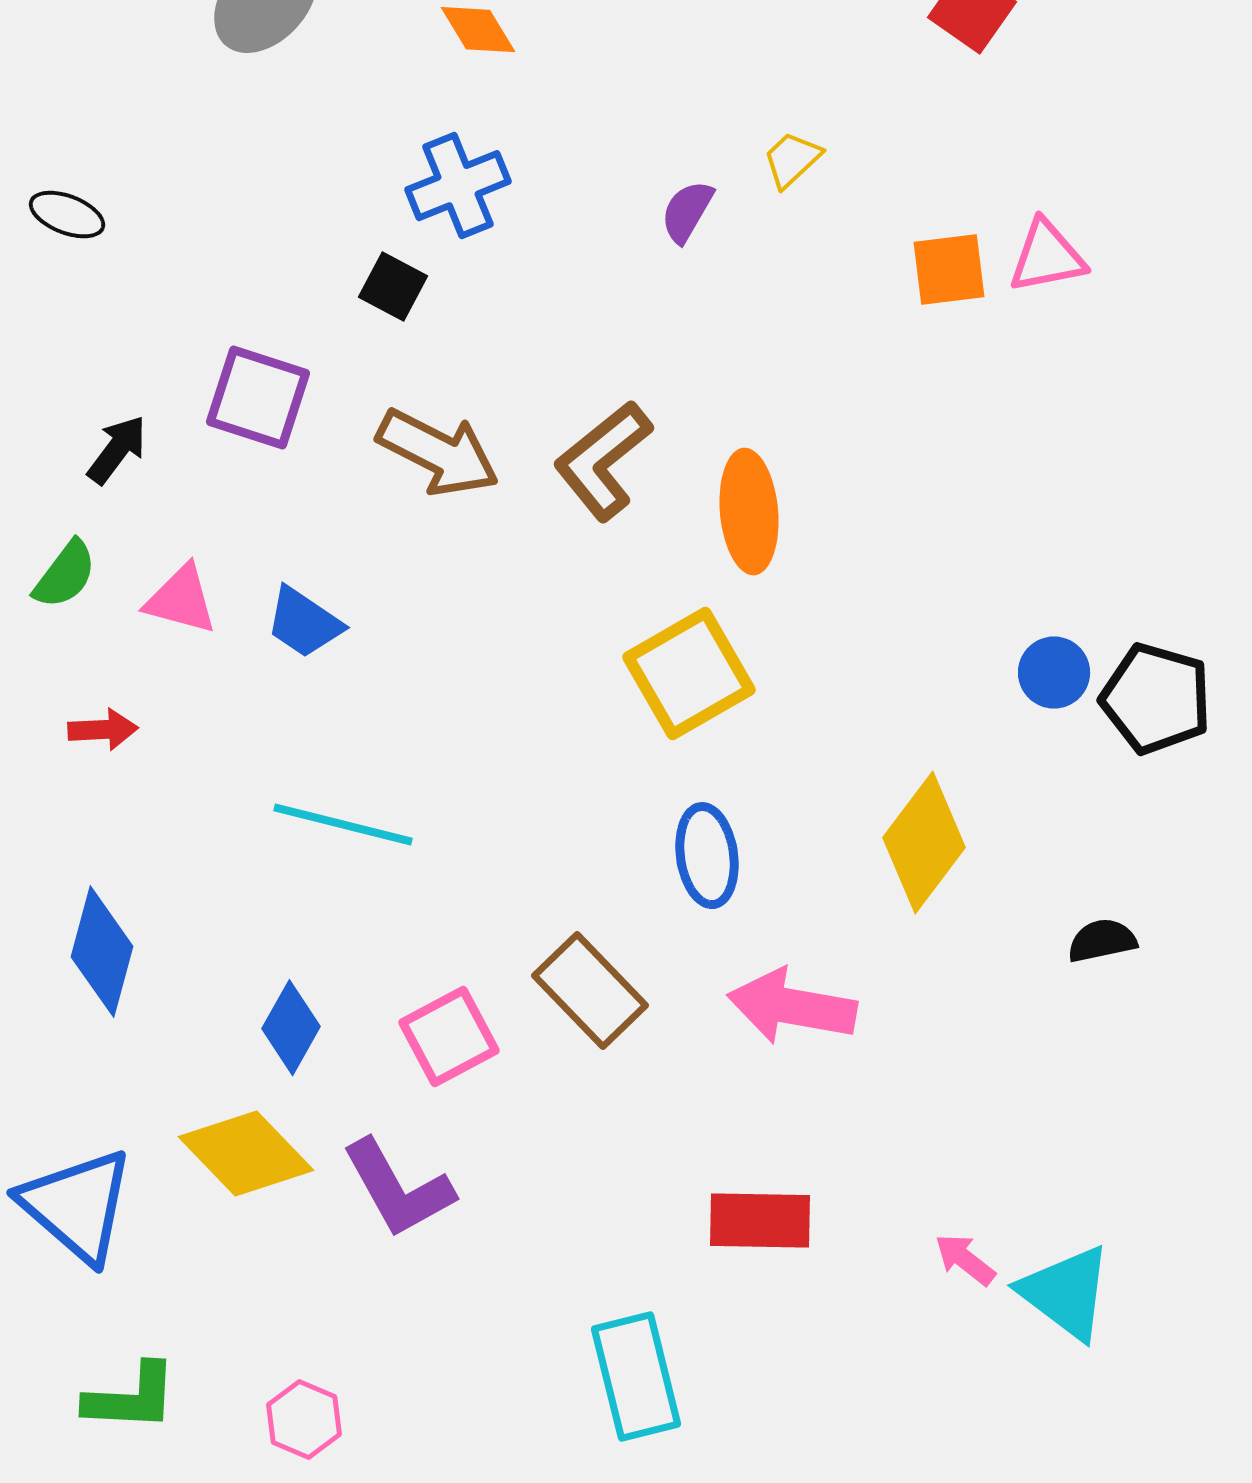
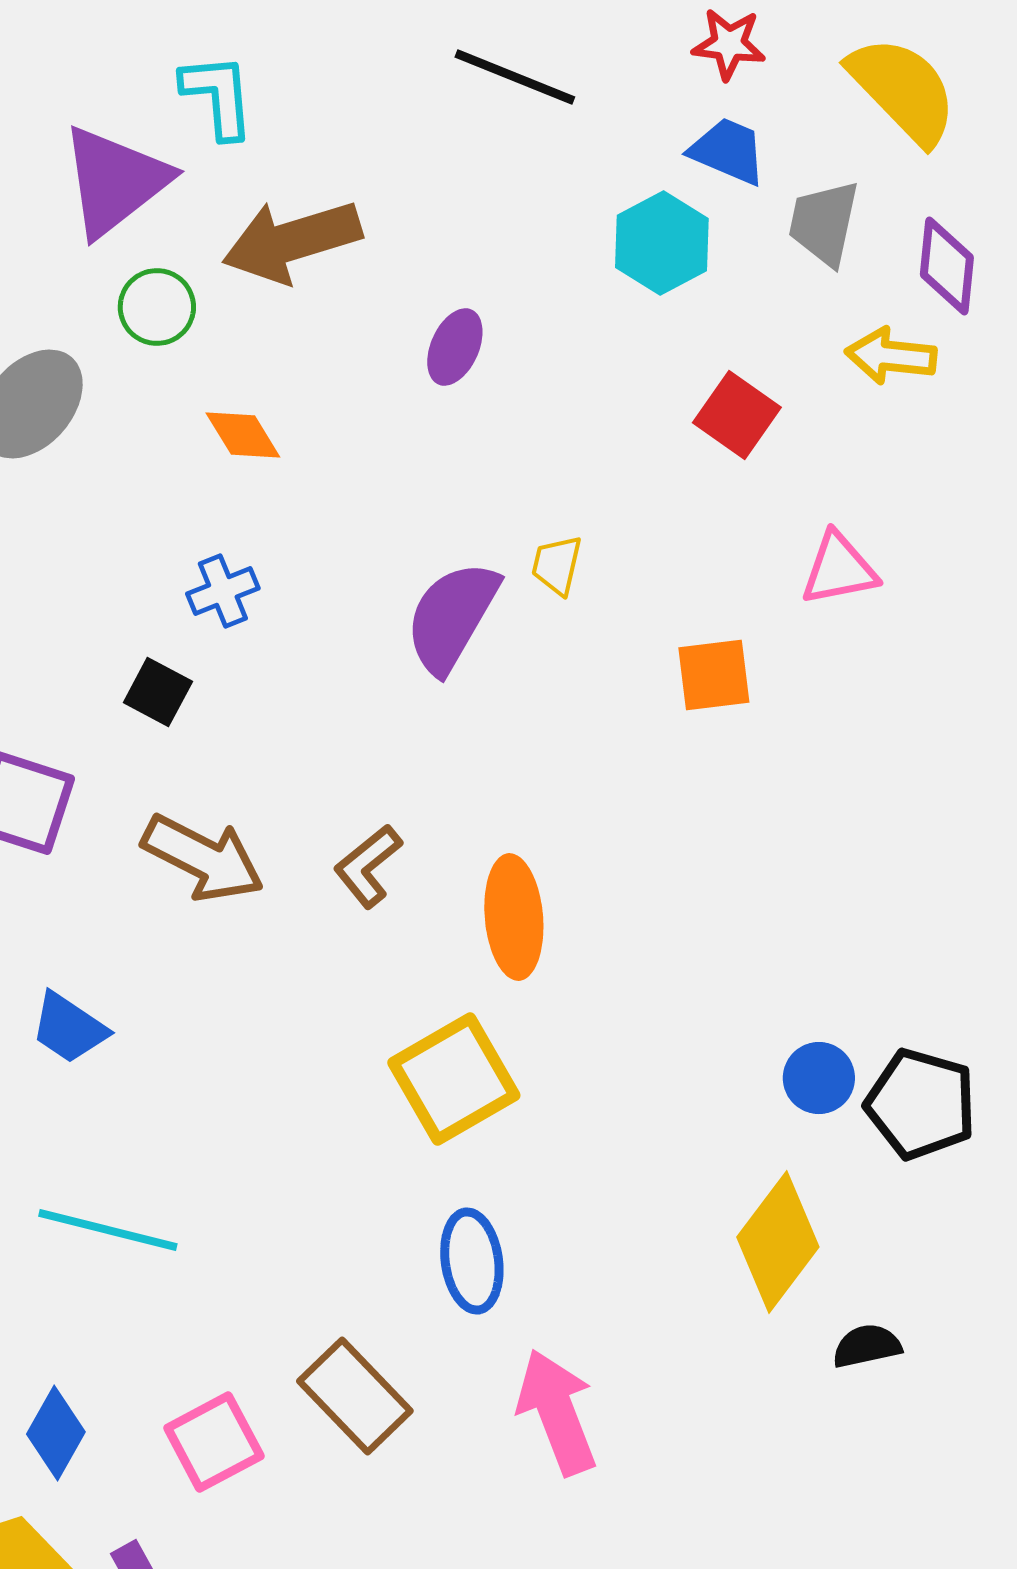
yellow trapezoid: (792, 160) -> (557, 565), turned -34
blue cross: (458, 186) -> (223, 591), size x0.7
purple semicircle: (687, 212) -> (452, 617), size x1.8
pink triangle: (1047, 257) -> (839, 569), moved
brown L-shape: (603, 461) -> (368, 866), size x0.7
yellow diamond: (924, 843) -> (778, 1242), moved
pink arrow: (792, 1007) -> (557, 1412), turned 59

